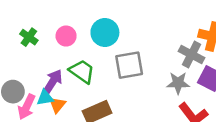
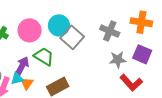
pink circle: (66, 36) -> (30, 30), size x1.5
gray cross: (192, 55) -> (110, 31), moved
gray square: (129, 65) -> (72, 37), moved, turned -35

